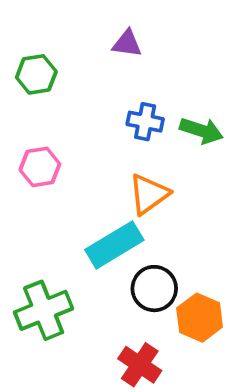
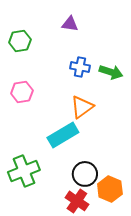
black circle: (154, 289) -> (85, 174), moved
orange hexagon: (200, 318) -> (110, 189), moved

